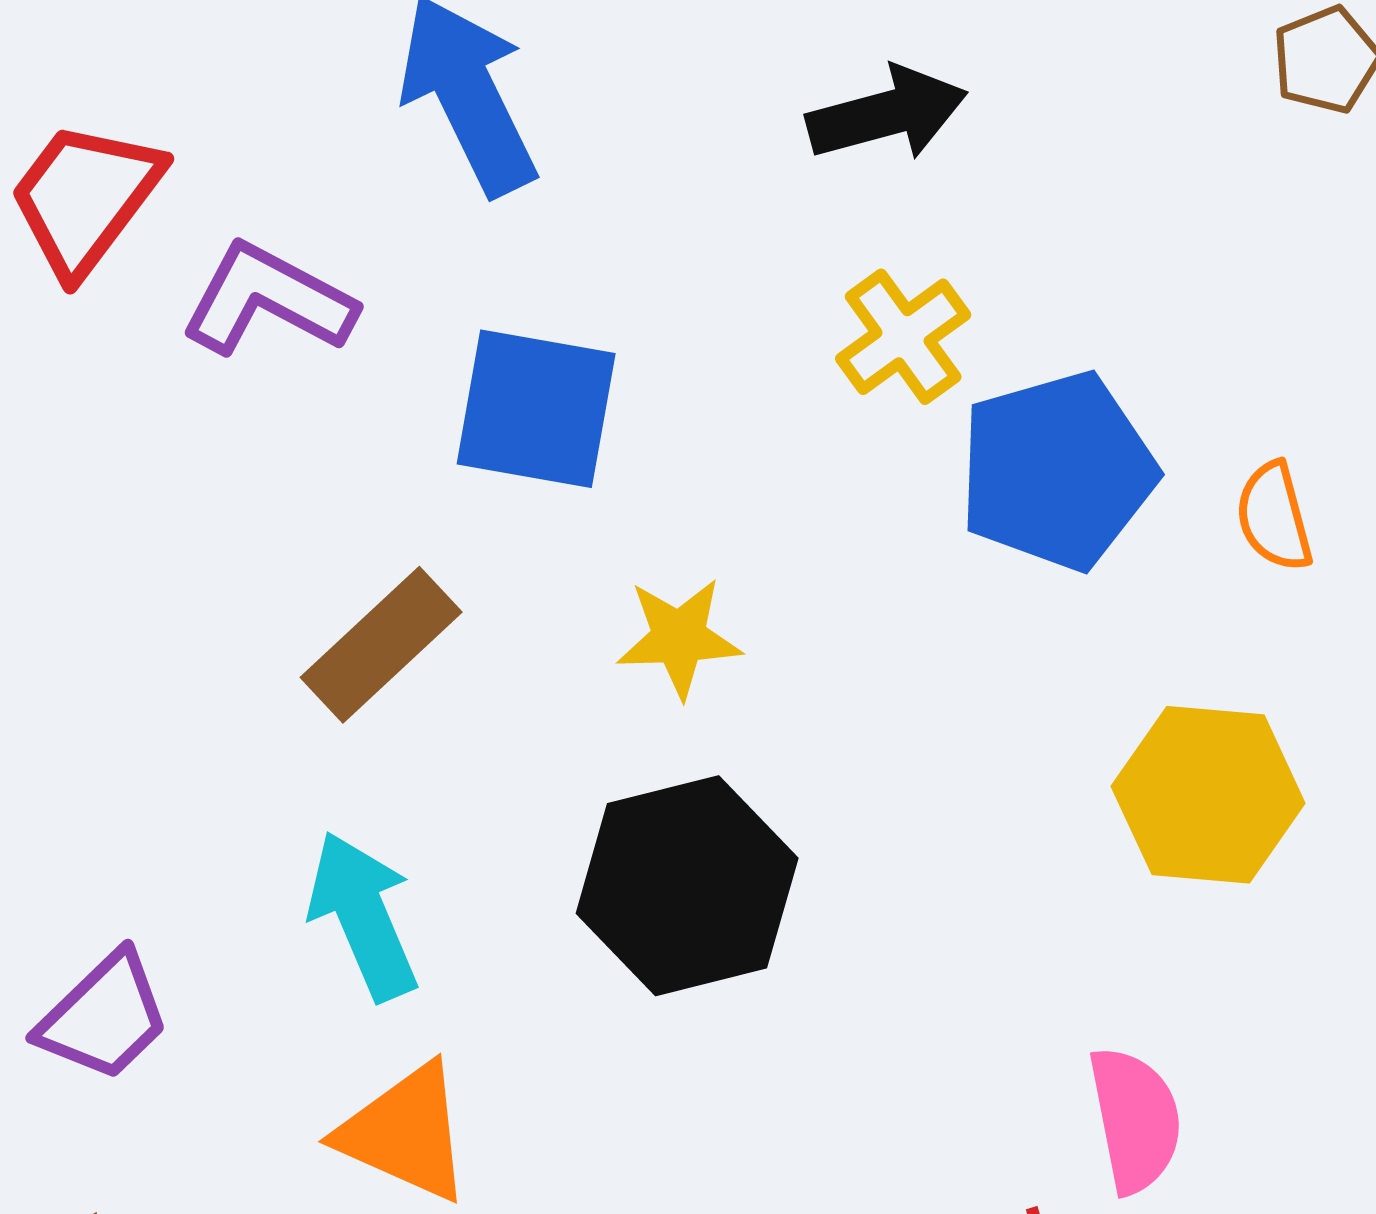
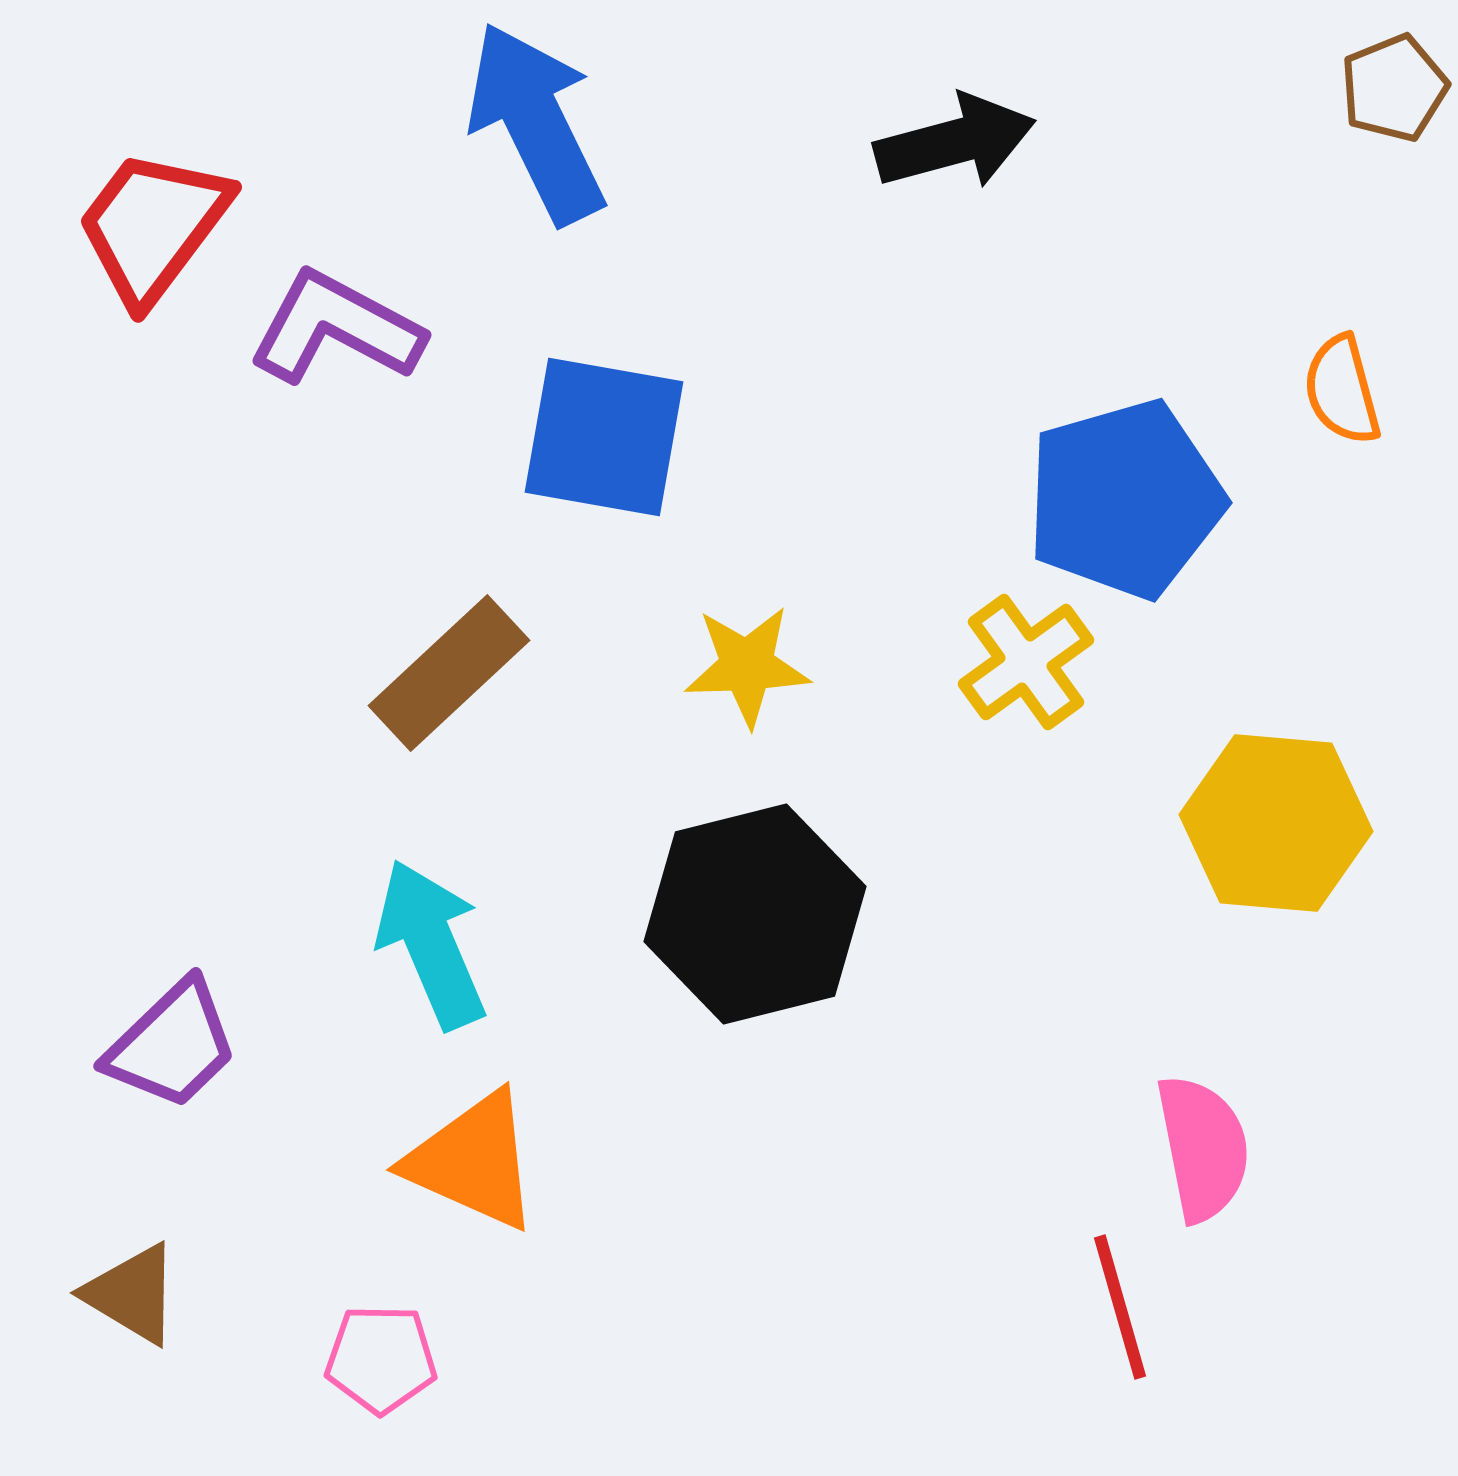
yellow cross: (903, 337) -> (1026, 662), moved
orange semicircle: (1274, 517) -> (1342, 390), moved

